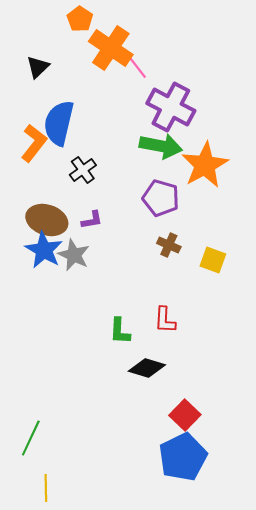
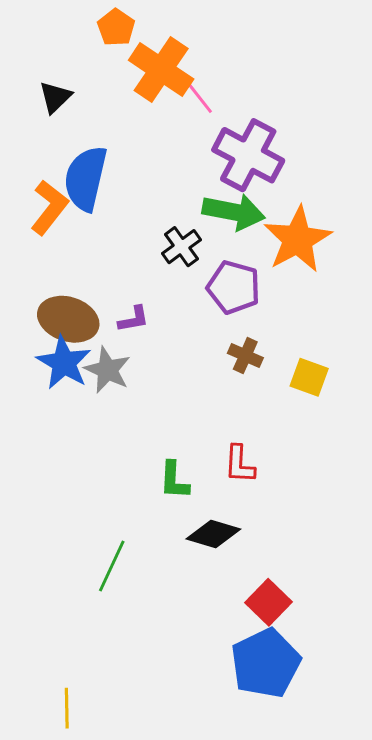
black cross: (83, 170) -> (181, 247), moved
green line: (31, 438) -> (112, 566), moved

